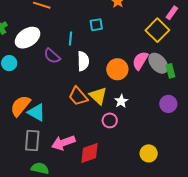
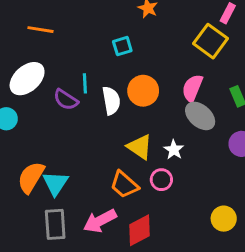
cyan line: (71, 38) -> (85, 83), moved
gray ellipse: (158, 63) -> (200, 116), moved
orange circle: (117, 69) -> (143, 91), moved
orange trapezoid: (78, 96) -> (124, 185), moved
cyan triangle: (36, 112) -> (55, 183), turned 42

